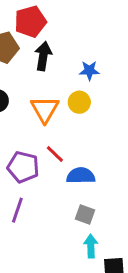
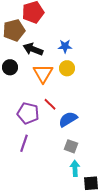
black arrow: (43, 56) -> (33, 49), moved, turned -78
blue star: (89, 71) -> (65, 46), moved
blue semicircle: (81, 176) -> (68, 119), turned -30

